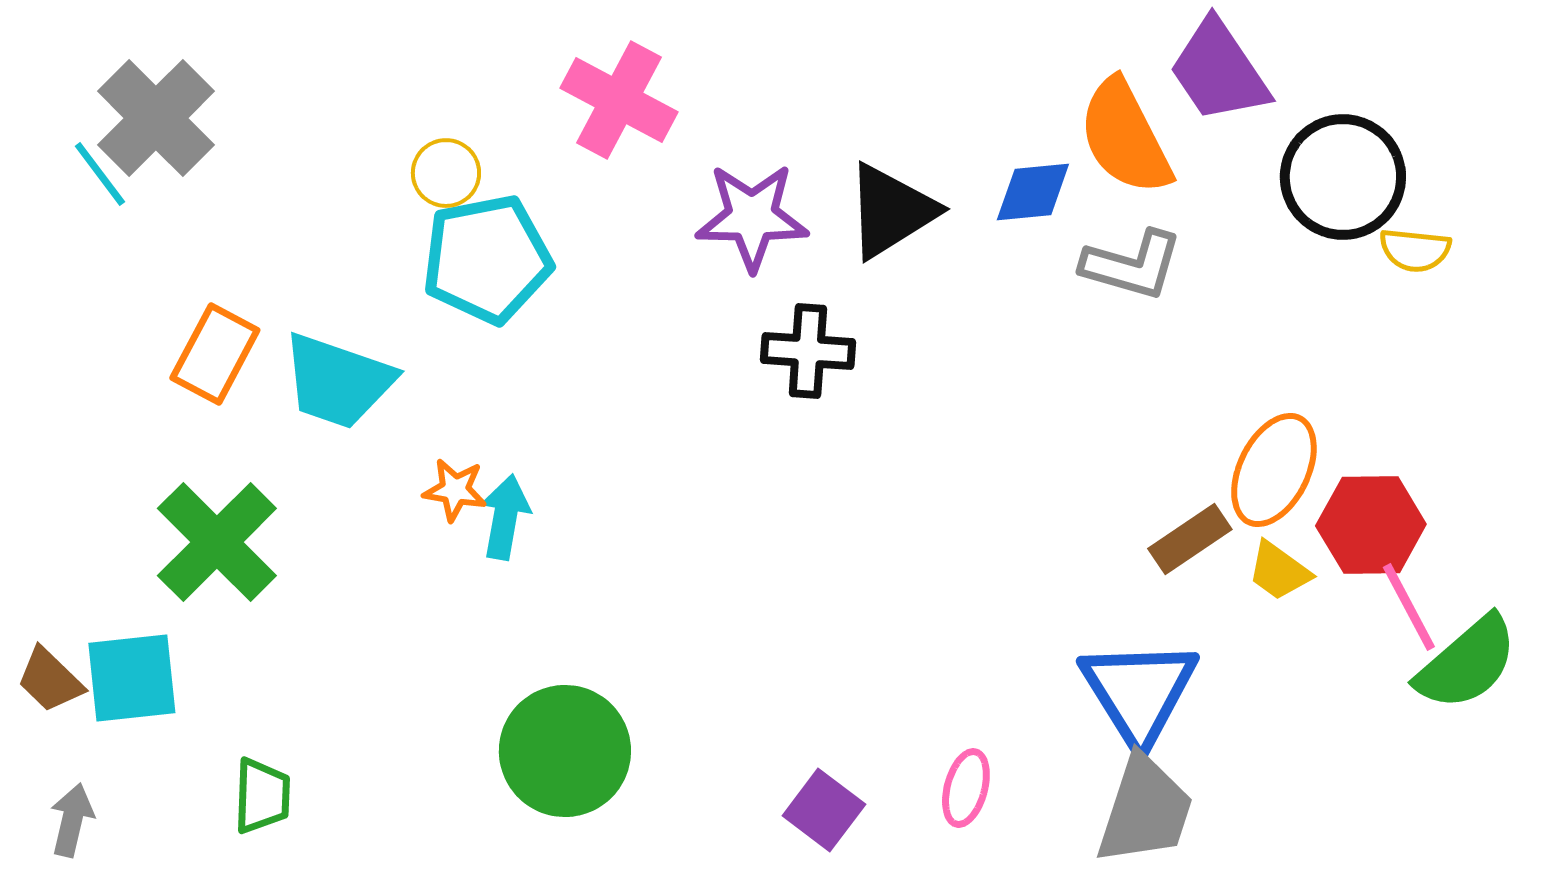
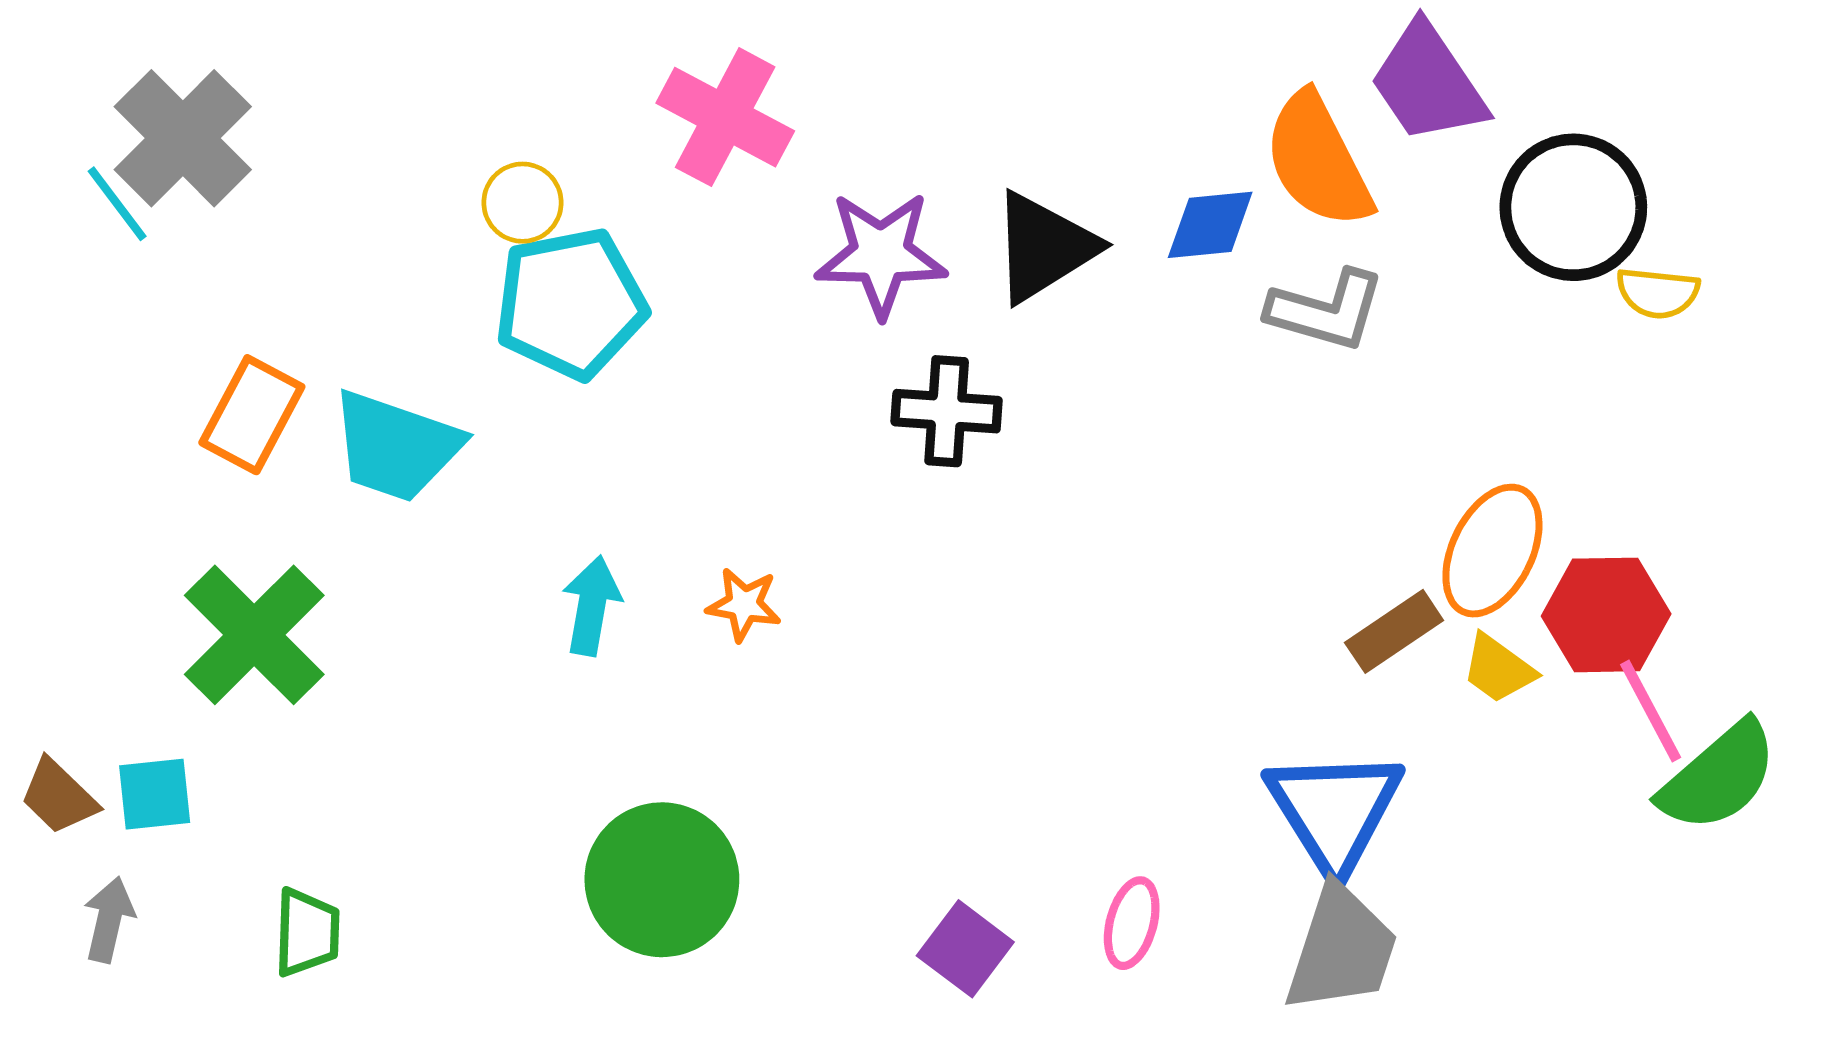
orange star: (455, 490) -> (744, 604), moved
cyan square: (132, 678) -> (155, 794), size x0.7
gray arrow: (72, 820) -> (109, 920), moved

